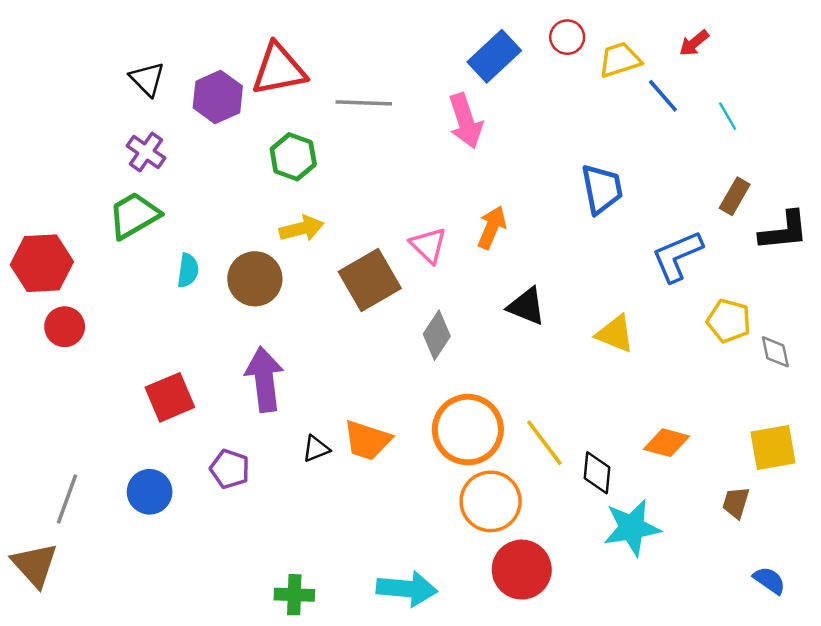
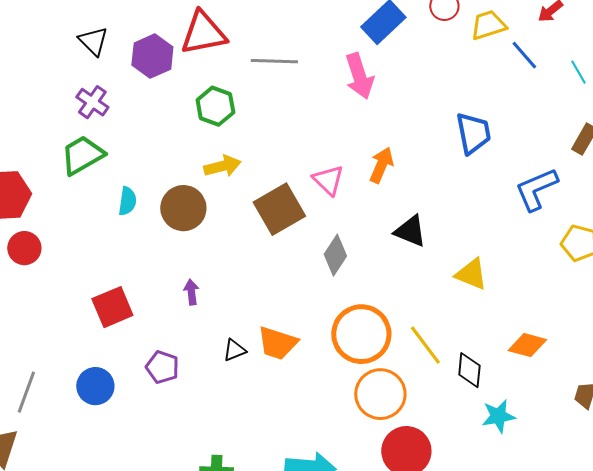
yellow triangle: (615, 334) -> (471, 274), moved
purple arrow: (264, 379) -> (191, 292), size x0.5
cyan star: (632, 528) -> (498, 416), size x0.7

